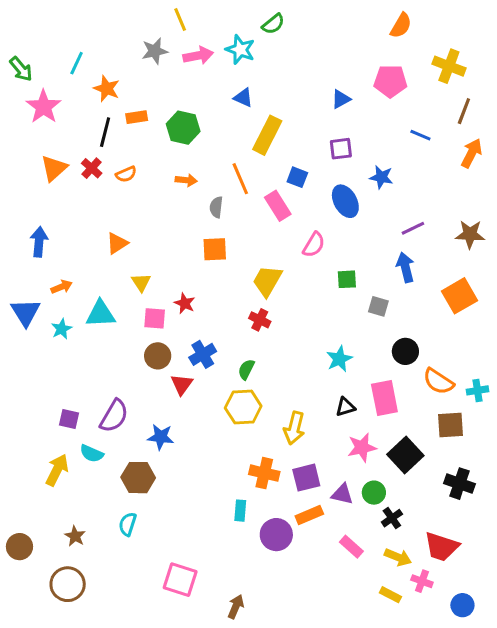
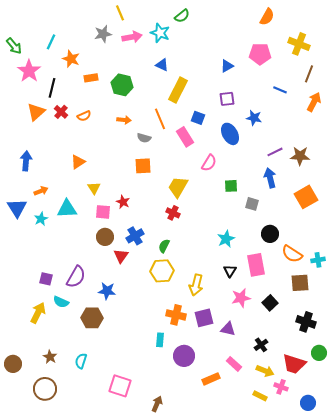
black line: (105, 132) -> (52, 88), moved
gray semicircle: (216, 207) -> (144, 138), turned -80
brown star: (470, 234) -> (300, 156), moved
black triangle: (345, 407) -> (230, 271), turned -40
black square: (405, 455) -> (270, 303), size x0.7
green circle: (374, 493) -> (319, 353), moved
orange rectangle: (309, 515) -> (211, 379), moved
cyan semicircle: (128, 524) -> (81, 361), moved

